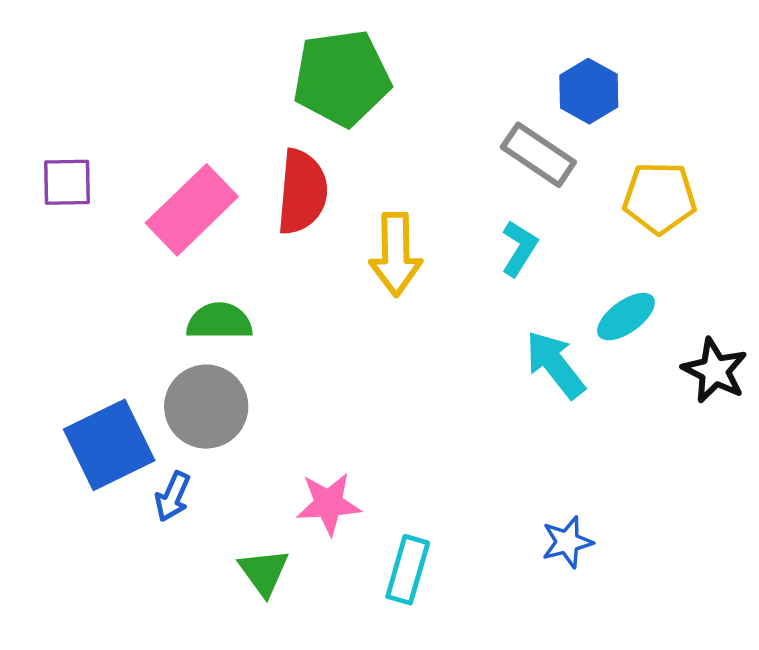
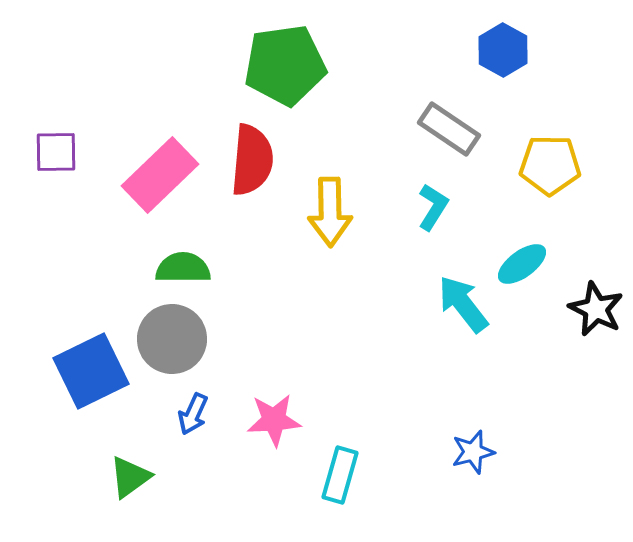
blue hexagon: (589, 91) -> (503, 50), moved
blue arrow: (173, 497) -> (193, 414), moved
green triangle: (264, 572) -> (130, 477), moved, turned 30

